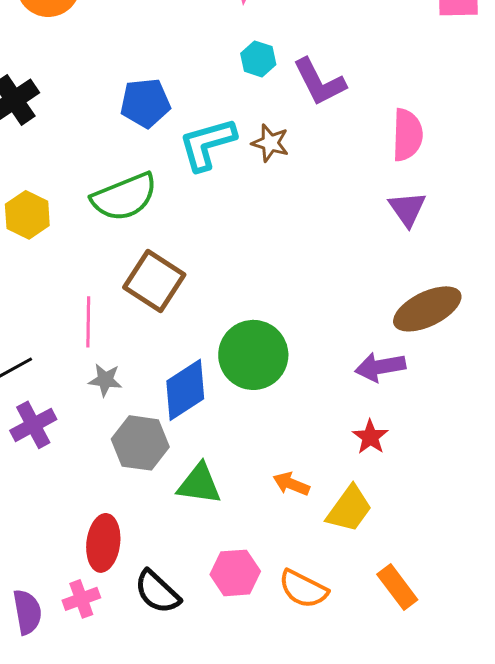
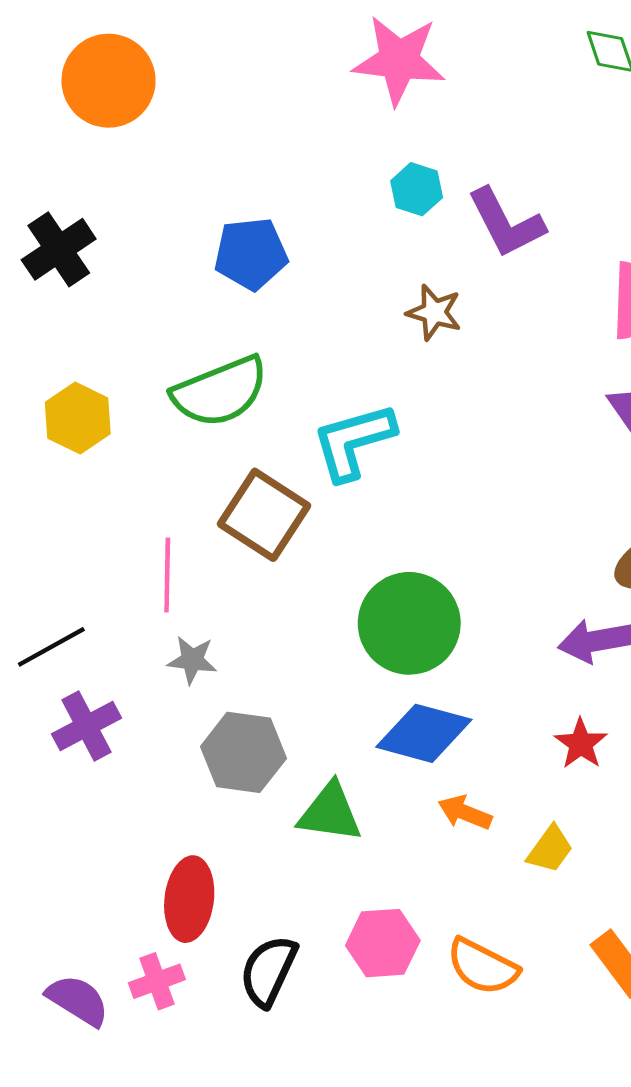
cyan L-shape: (207, 144) -> (353, 441), moved
blue diamond: (185, 390) -> (424, 733), moved, turned 48
yellow trapezoid: (349, 509) -> (550, 849), size x0.7
black semicircle: (157, 592) -> (268, 971), turned 72
purple semicircle: (27, 612) -> (78, 1000), turned -48

